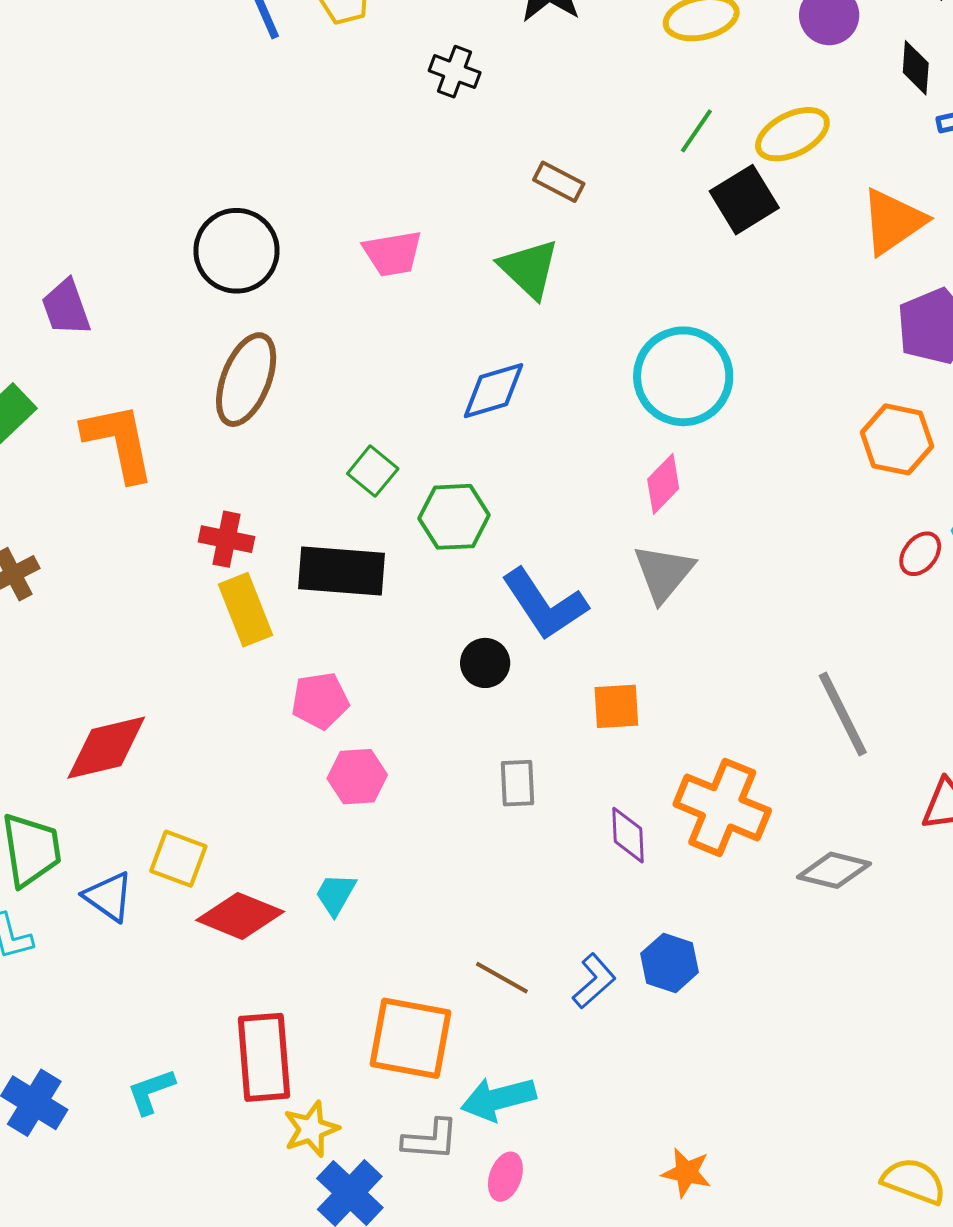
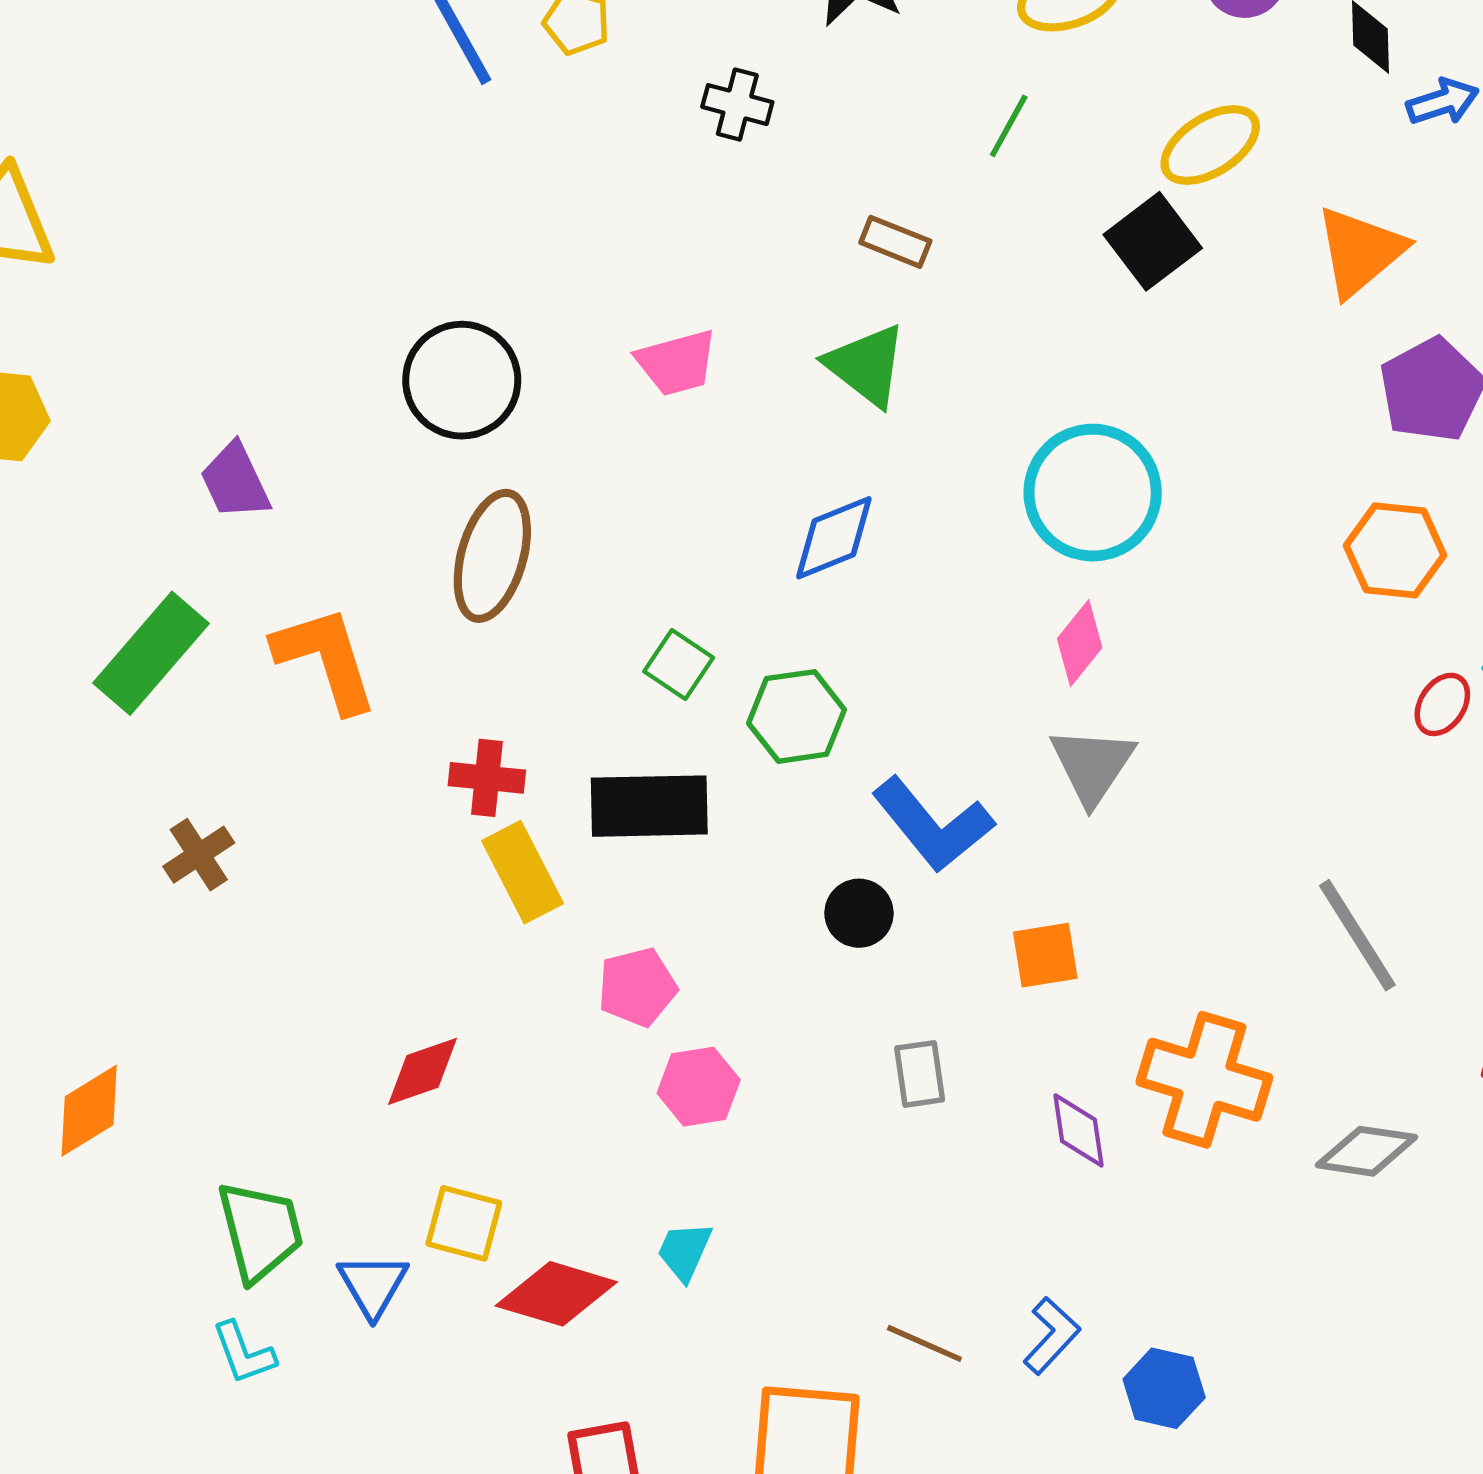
green line: (696, 131) -> (1009, 126), moved
red diamond: (106, 748) -> (422, 1071), moved, size x0.7
blue triangle: (108, 897) -> (373, 1285), turned 30
blue hexagon: (670, 963) -> (1164, 1388), moved

